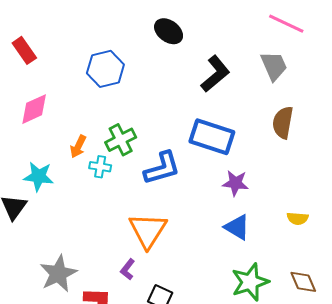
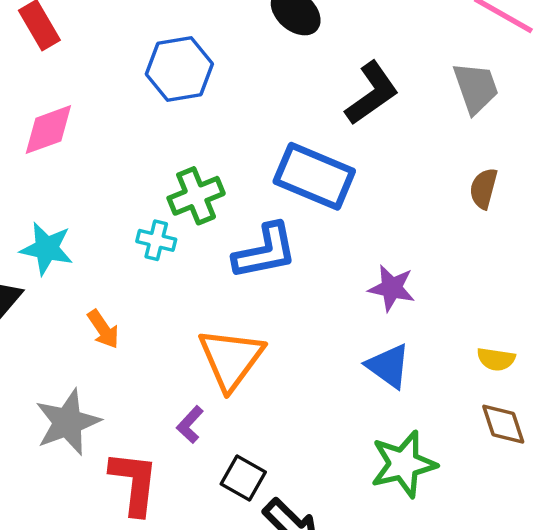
brown semicircle: (283, 123) -> (483, 188), size x0.7
blue rectangle: (212, 137) -> (314, 176), moved
orange arrow: (78, 146) -> (103, 329), moved, turned -65
brown diamond: (303, 282) -> (503, 424), moved

